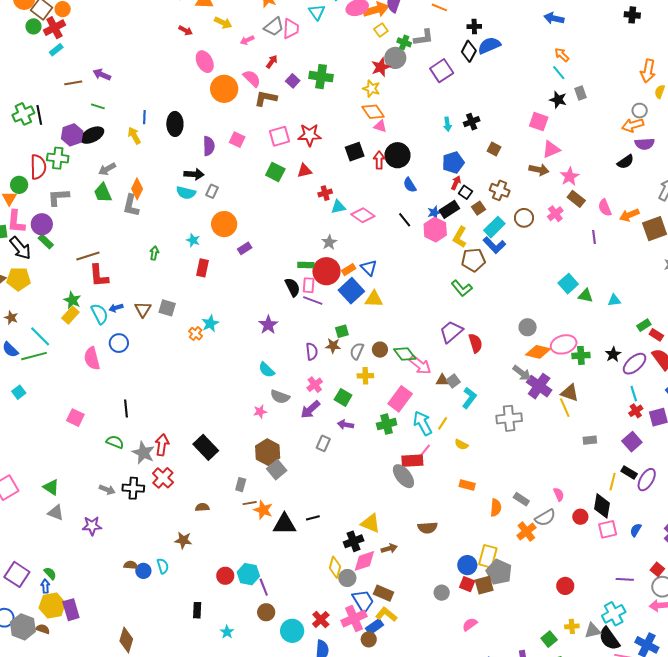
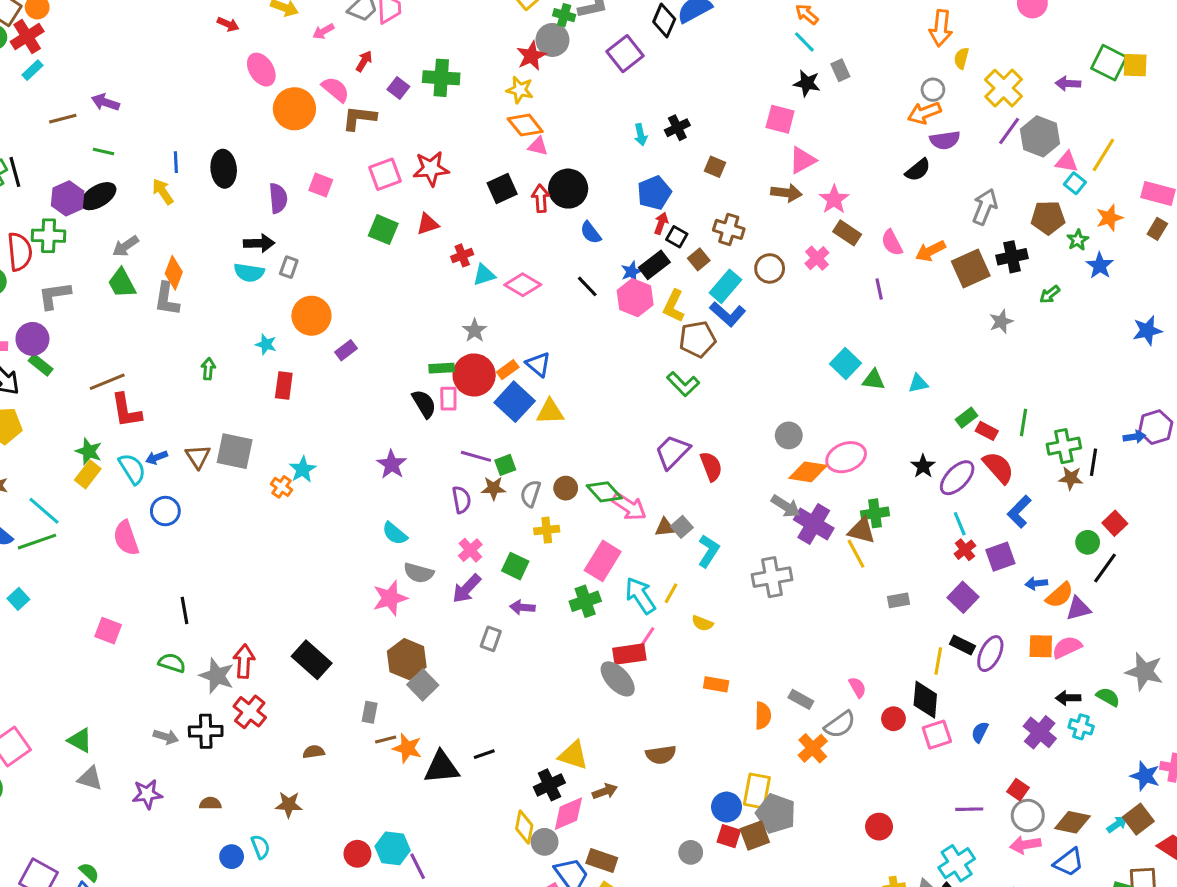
purple line: (313, 300) -> (476, 456), moved
gray square: (167, 308) -> (235, 451), size x1.4
green cross: (581, 355) -> (875, 513), moved
pink star: (260, 412) -> (390, 598), size x1.6
brown semicircle: (131, 565) -> (210, 803), moved

